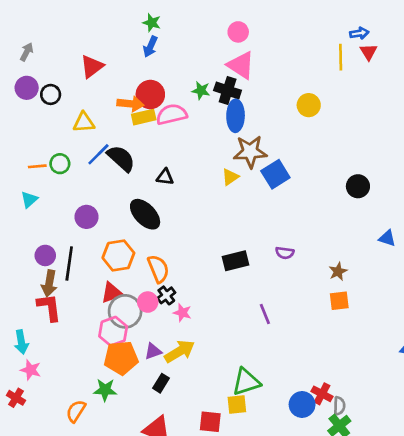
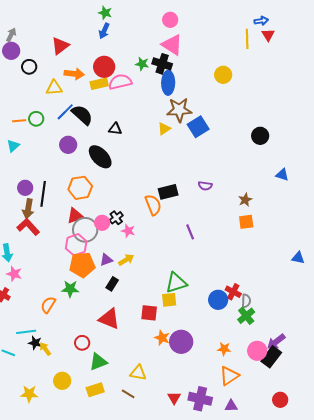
purple circle: (27, 88) -> (11, 51), moved
orange arrow: (130, 104) -> (74, 74), moved
purple circle: (86, 217) -> (68, 145), moved
orange semicircle: (158, 269) -> (153, 205), moved
red L-shape: (49, 307) -> (28, 227), turned -35
yellow arrow: (180, 351) -> (126, 260), size x0.7

